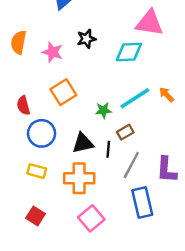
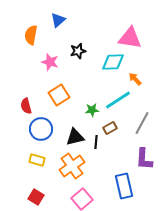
orange semicircle: (18, 42) -> (31, 35), moved
orange arrow: (167, 95) -> (135, 79), moved
gray line: (131, 165) -> (142, 123), moved
orange cross: (79, 178) -> (72, 166), turned -35

